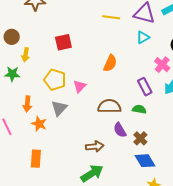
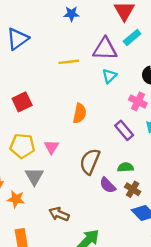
brown semicircle: (109, 106) -> (90, 161), turned -55
green semicircle: (139, 109) -> (126, 167), moved
brown arrow: (95, 146) -> (59, 214), moved, turned -138

